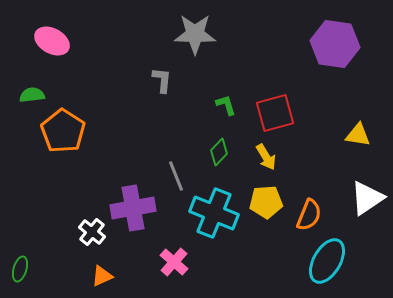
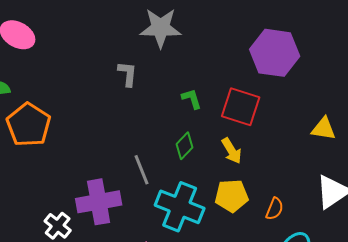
purple hexagon: (335, 44) -> (275, 53), moved
red square: (275, 113) -> (241, 107), turned 33
orange semicircle: (309, 215) -> (275, 209), size x0.7

